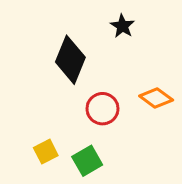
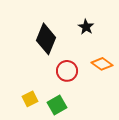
black star: (122, 26) -> (86, 27), moved

